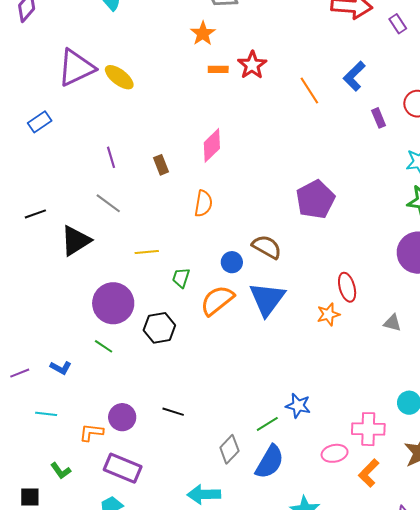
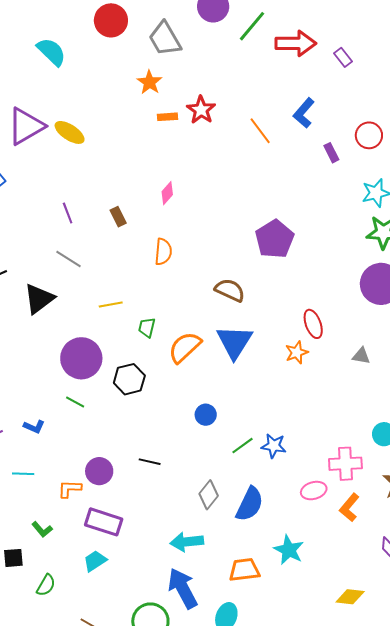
pink diamond: (212, 145) -> (167, 193), size x0.7
blue circle: (232, 262) -> (206, 415), moved
green line: (267, 424) -> (243, 446), moved

